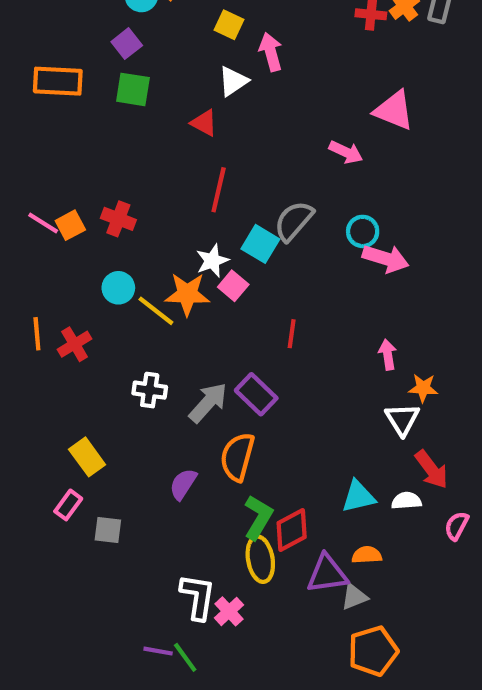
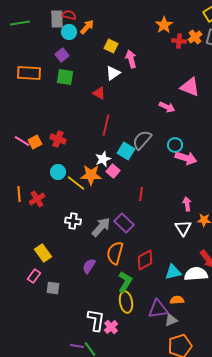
white triangle: (402, 419) -> (183, 228), moved
white semicircle: (406, 501) -> (196, 274), size x1.6
red diamond: (292, 530) -> (145, 260), moved

